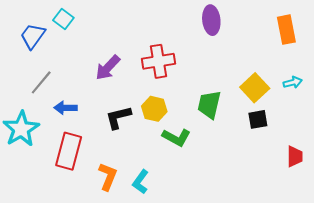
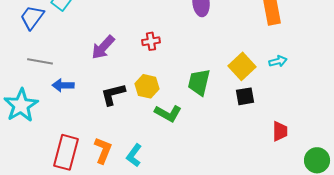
red cross: (159, 61) -> (151, 41), size x0.6
gray line: (41, 82) -> (40, 61), turned 60
red rectangle: (69, 151) -> (66, 152), moved

